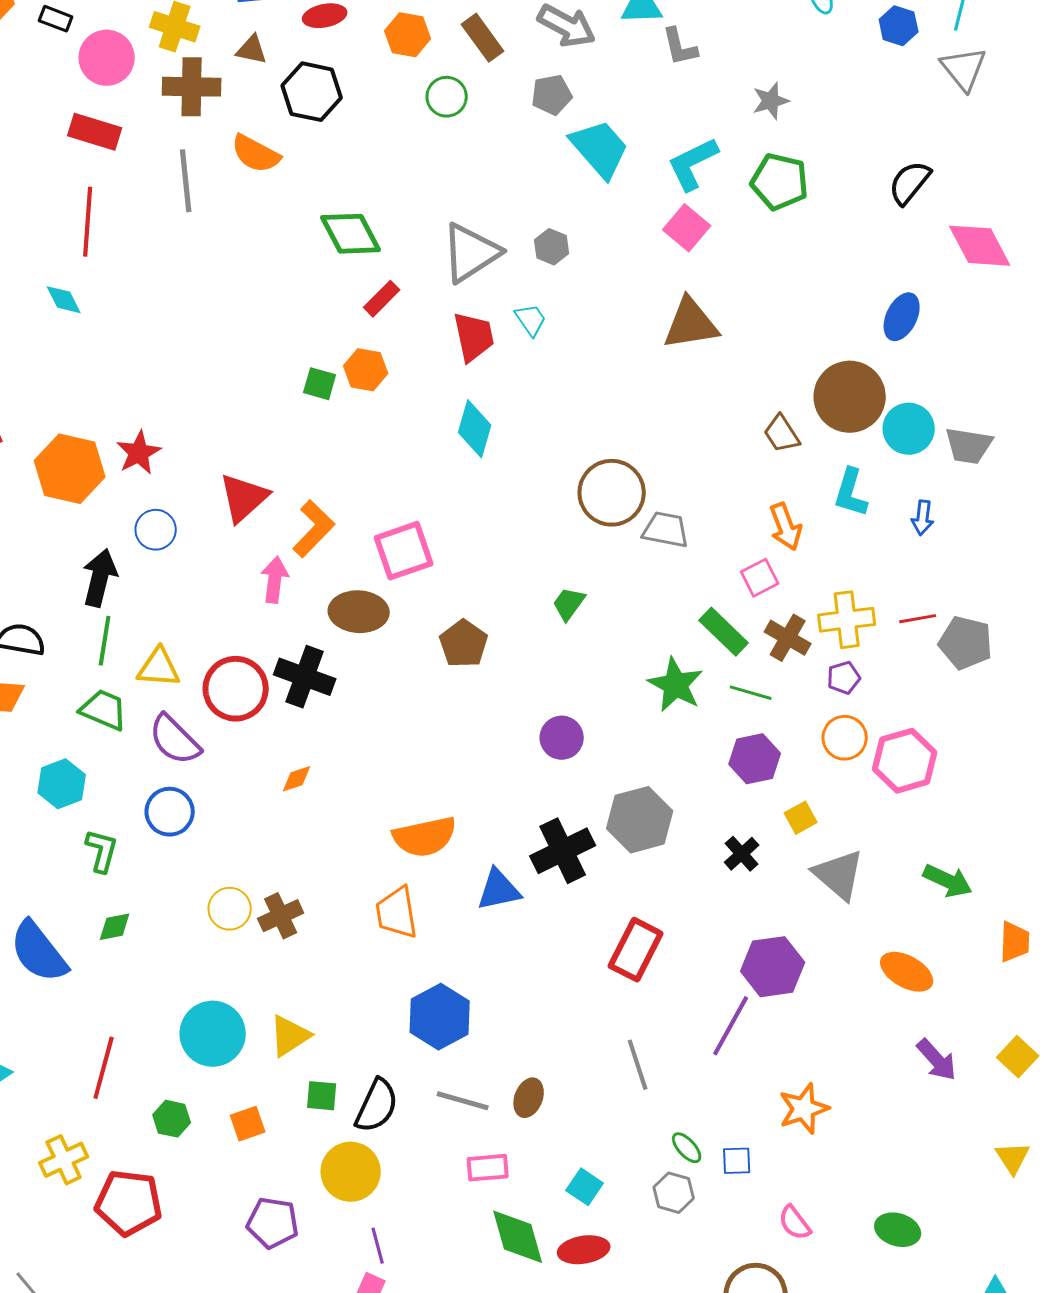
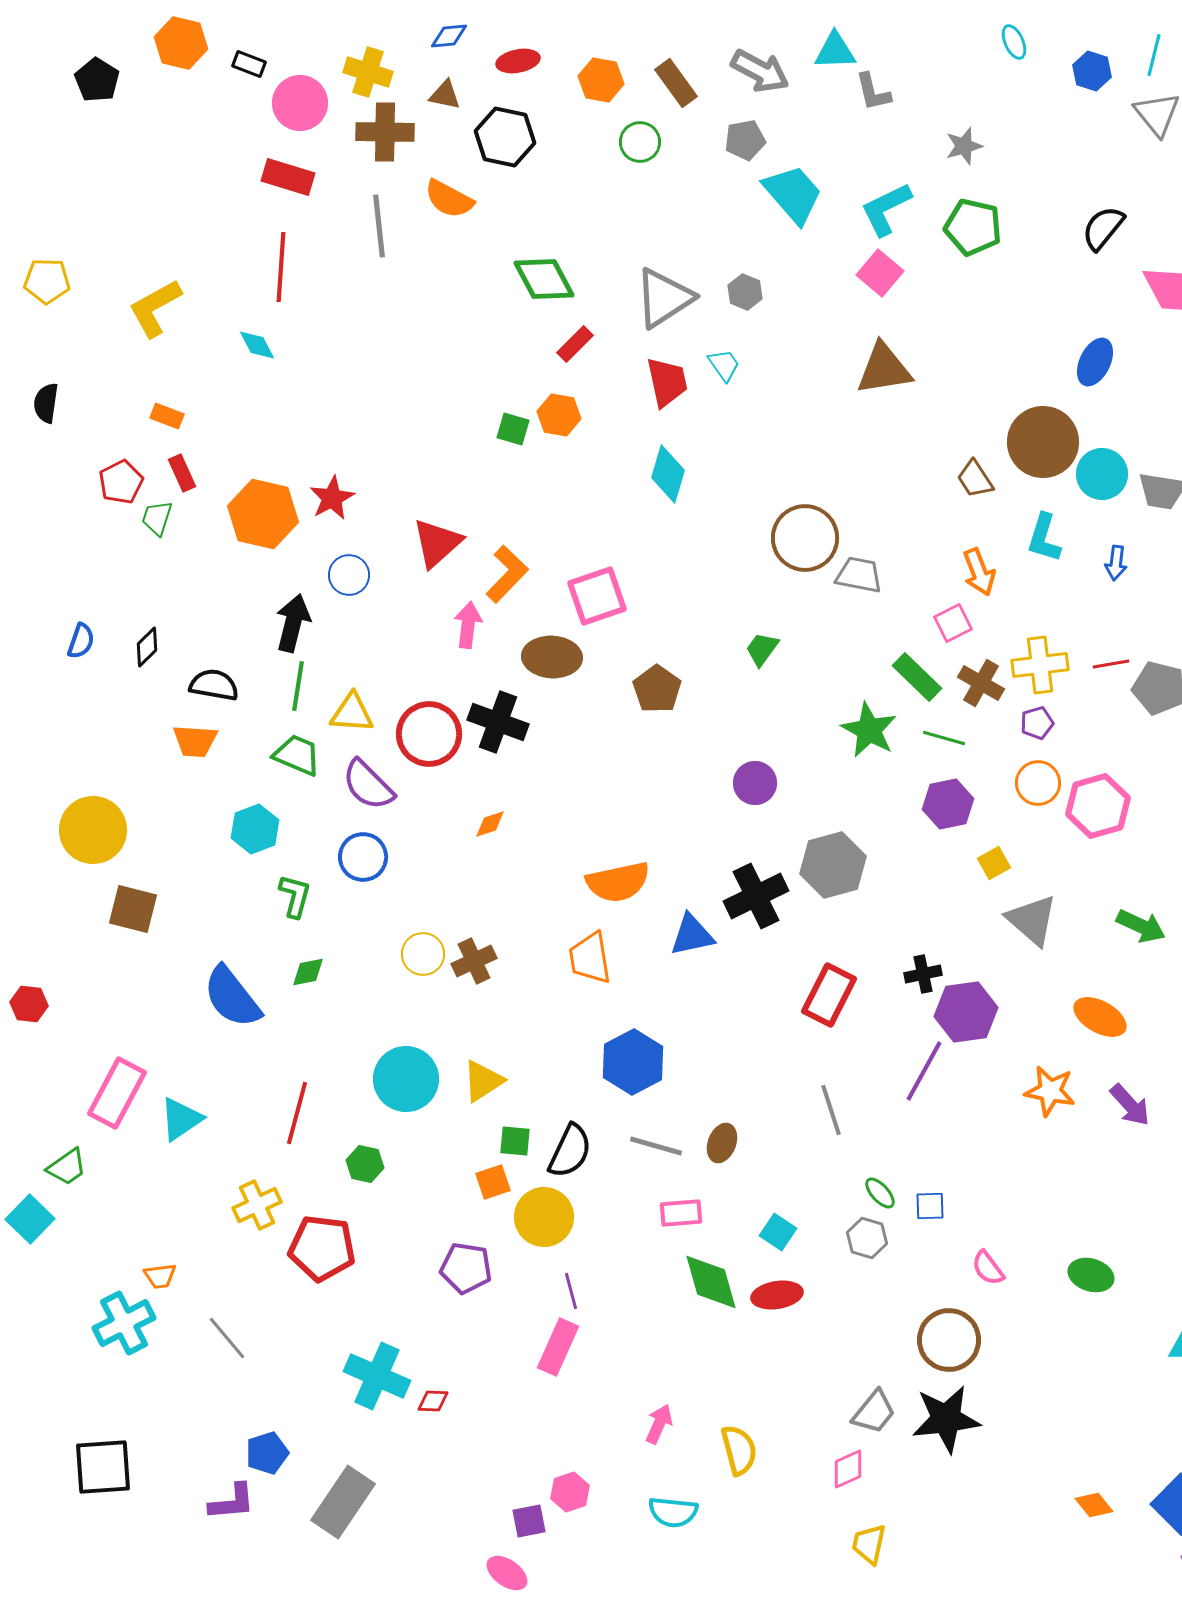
black cross: (742, 854) -> (923, 974), moved, turned 30
orange star: (804, 1109) -> (1050, 1091), moved, turned 30
orange square: (248, 1124) -> (493, 1182), moved

